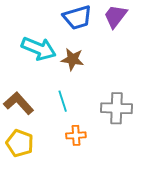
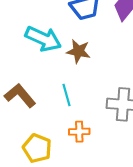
yellow pentagon: (20, 143) -> (37, 148), moved

